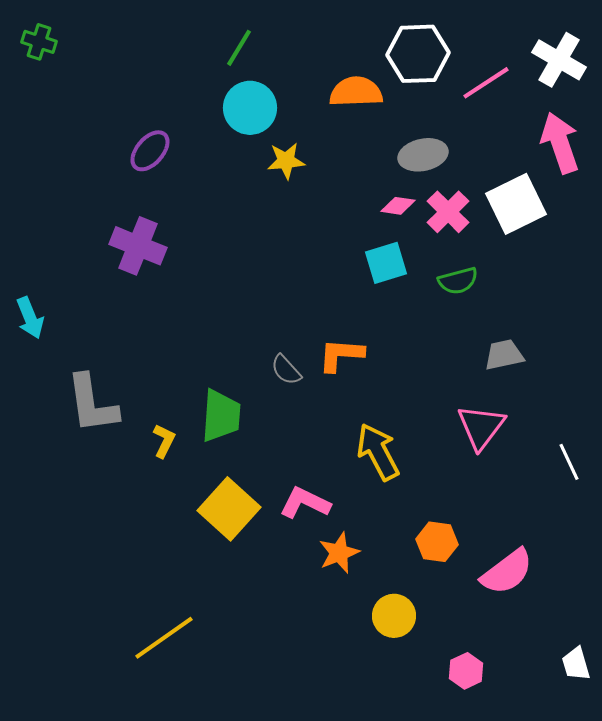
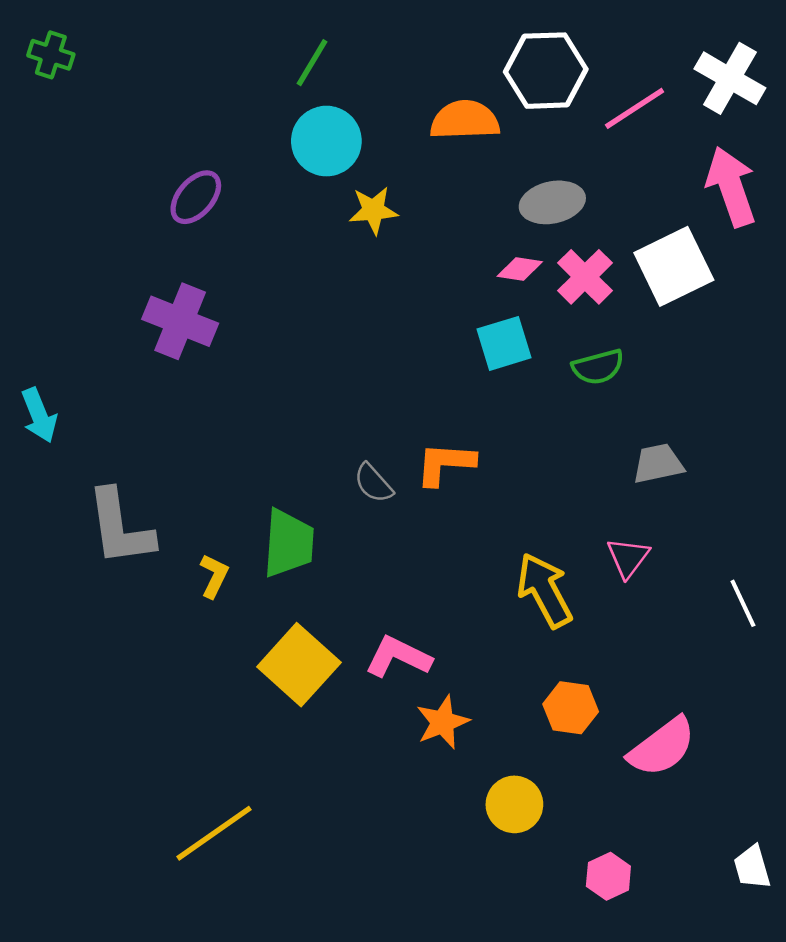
pink triangle: (481, 427) -> (628, 558), size x0.7
yellow arrow: (378, 452) -> (544, 590), moved

